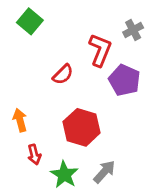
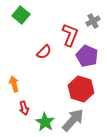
red hexagon: (82, 127) -> (81, 89), moved
gray arrow: (104, 172) -> (73, 120), size x1.4

